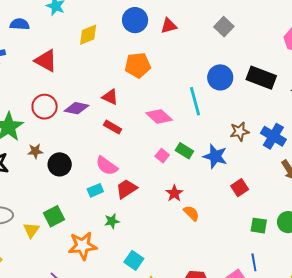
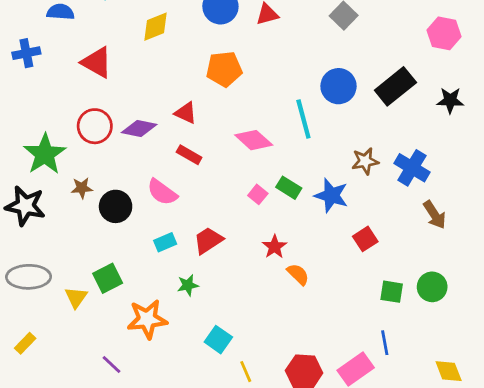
black rectangle: (261, 78) -> (395, 86), turned -60
pink semicircle: (107, 166) -> (162, 192), moved

